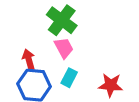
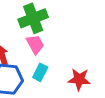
green cross: (62, 20) -> (33, 18), turned 32

